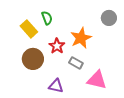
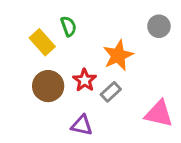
red star: (57, 46) -> (85, 80), moved
gray rectangle: (76, 63) -> (111, 92), turned -72
pink triangle: (97, 80) -> (159, 114), moved

